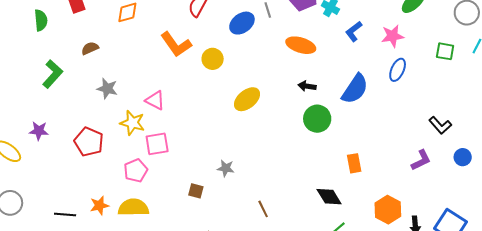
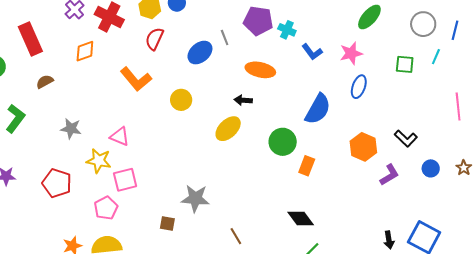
blue L-shape: (354, 31) -> (312, 52), turned -85
brown semicircle: (90, 48) -> (45, 82), moved
yellow circle: (213, 59) -> (181, 100), moved
black arrow: (307, 86) -> (243, 100), moved
yellow ellipse: (247, 99) -> (228, 129), moved
orange rectangle: (354, 163) -> (307, 166), moved, turned 36
gray star: (226, 168) -> (195, 198), size x1.6
orange hexagon: (388, 210) -> (363, 147), moved

